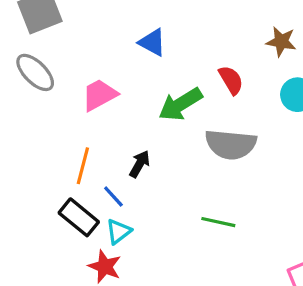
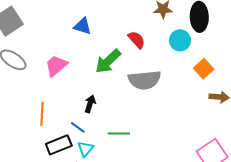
orange line: (83, 166) -> (42, 114), moved
black rectangle: (79, 217) -> (59, 145), turned -50
green line: (218, 222) -> (119, 134), moved

